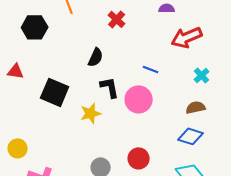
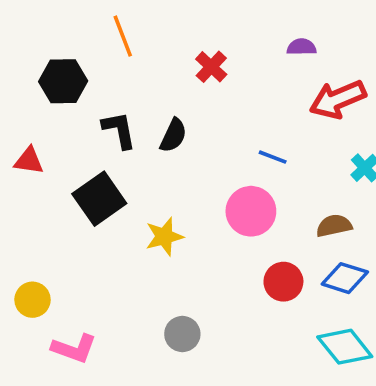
black L-shape: (110, 87) -> (119, 130), moved
black square: (55, 92) -> (99, 199), turned 32
brown semicircle: (196, 107) -> (334, 226), moved
red circle: (139, 158) -> (283, 282), moved

